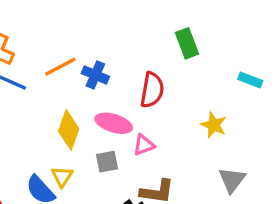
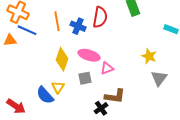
orange line: (60, 67) -> (57, 21), turned -72
red semicircle: (152, 90) -> (100, 17), moved
gray triangle: (232, 180) -> (159, 78), moved

